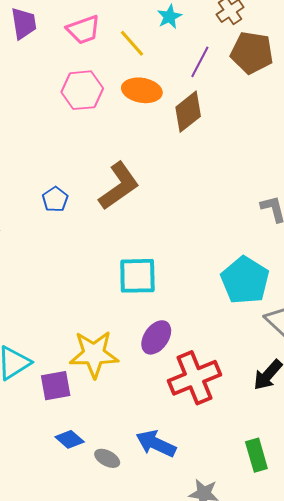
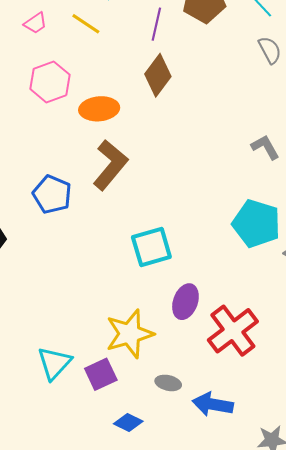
pink trapezoid: (83, 30) -> (36, 23), size x0.7
orange ellipse: (142, 90) -> (99, 109), moved
blue pentagon: (55, 199) -> (52, 194), size x1.5
gray ellipse: (107, 458) -> (168, 383), moved

